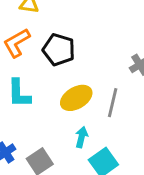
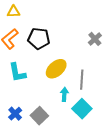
gray line: (113, 103) -> (82, 80), moved

